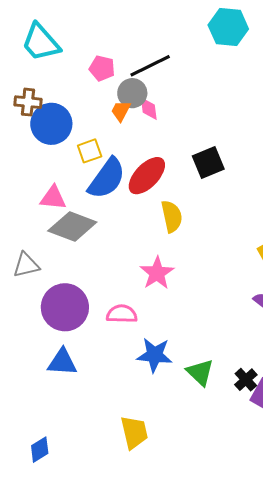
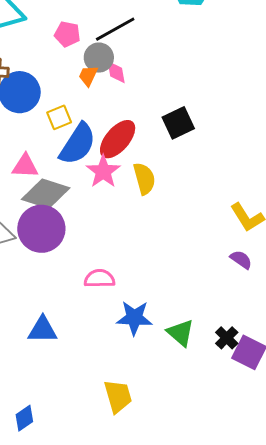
pink star: (157, 273) -> (103, 171), moved
purple circle: (65, 307) -> (41, 229), moved

